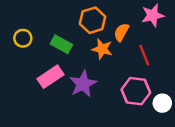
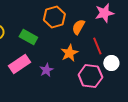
orange star: (102, 49) -> (69, 53), moved, turned 30
purple star: (83, 84) -> (46, 70), size x0.6
white circle: (162, 103) -> (111, 63), moved

